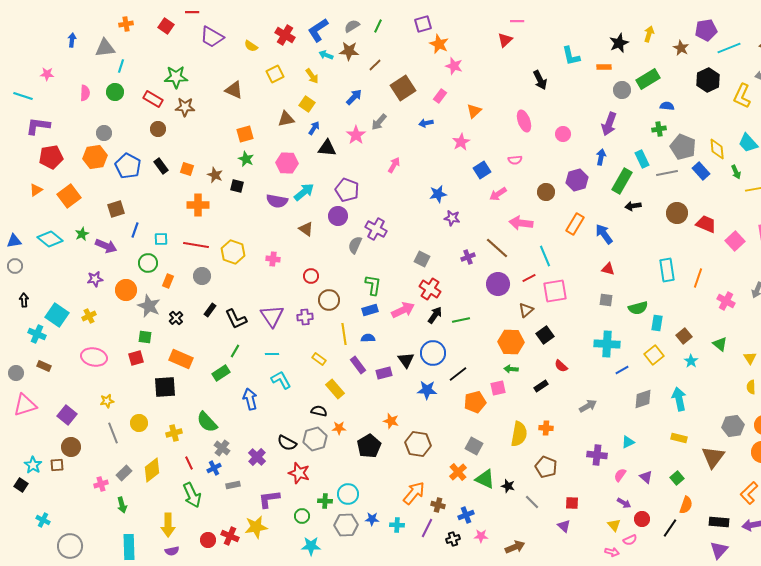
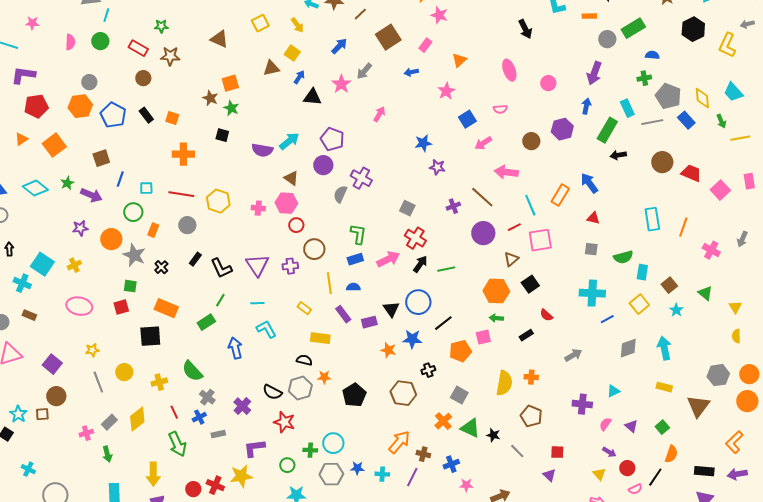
green star: (176, 77) -> (161, 26), size x0.6
pink hexagon: (287, 163) -> (286, 203), moved
brown star: (215, 175) -> (210, 98), moved
orange rectangle: (575, 224) -> (560, 195), moved
yellow rectangle: (335, 389) -> (320, 338), turned -42
orange star: (391, 421) -> (388, 350), moved
black cross: (453, 539) -> (428, 370), moved
pink semicircle: (630, 540) -> (635, 489), moved

